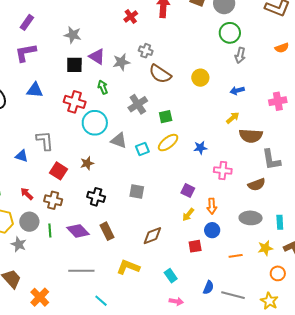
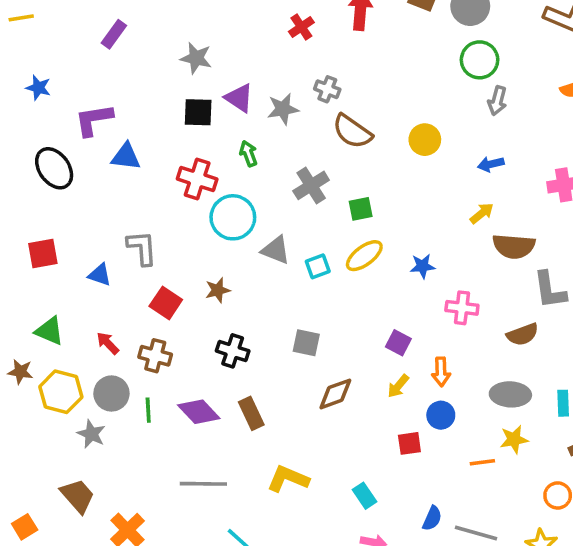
purple L-shape: (26, 53) -> (94, 120), moved
brown diamond: (152, 236) -> (335, 394), moved
yellow star: (265, 248) -> (514, 439), moved

